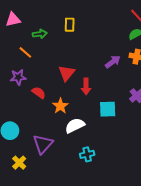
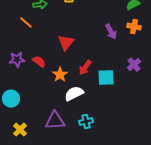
purple arrow: (113, 62) -> (111, 32), turned 98
purple star: (18, 77) -> (17, 60), moved
red arrow: (86, 86) -> (85, 68), moved, turned 35
purple triangle: (43, 144) -> (55, 121), moved, turned 45

